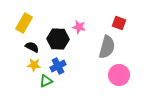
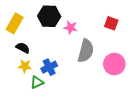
black hexagon: (58, 39) -> (49, 16), moved
gray semicircle: (107, 47) -> (86, 51), moved
pink circle: (119, 75) -> (114, 64), moved

